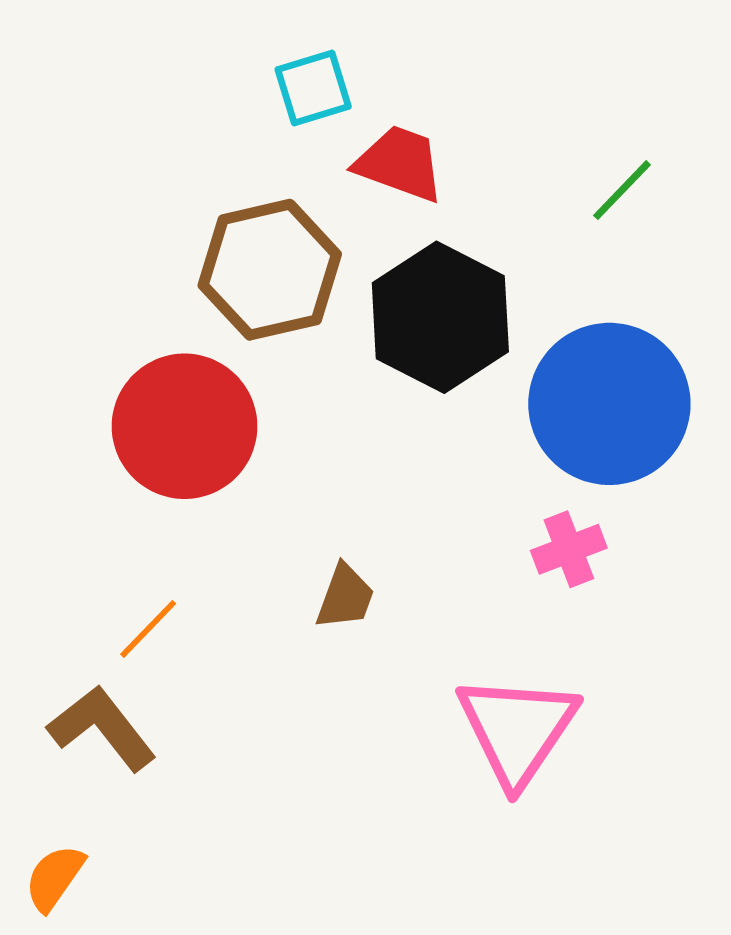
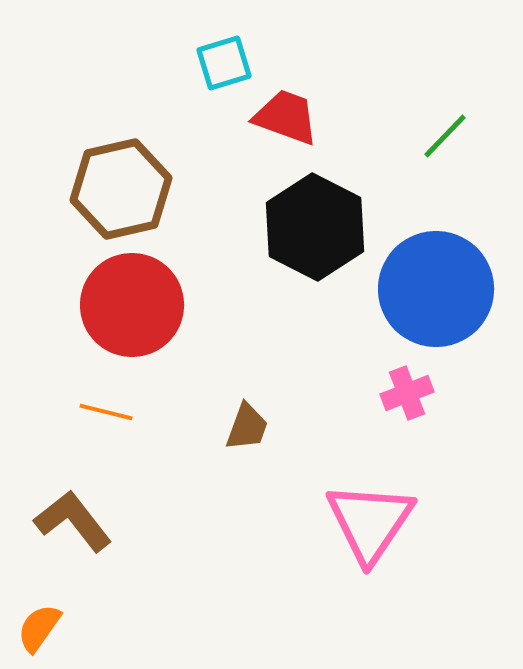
brown hexagon: (270, 270) -> (121, 189), moved
orange line: (148, 629) -> (106, 412), moved, turned 60

